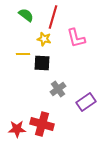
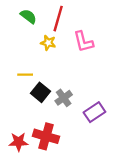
yellow line: (23, 54) -> (25, 75), moved
black square: (42, 63) -> (40, 92), moved, turned 36

